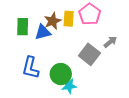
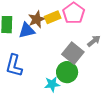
yellow rectangle: (69, 19) -> (53, 17), turned 63
green circle: (61, 74) -> (67, 72), moved

